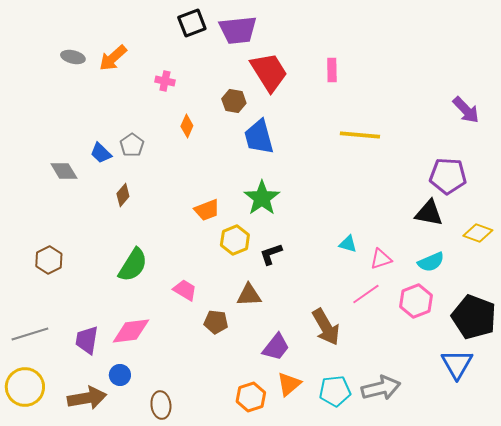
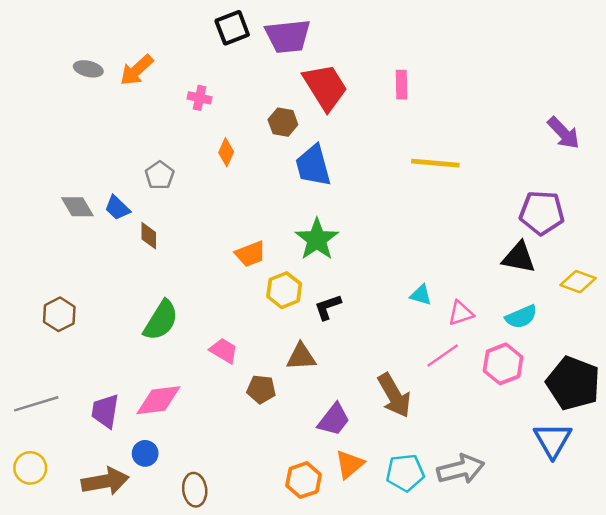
blue trapezoid: (101, 153) -> (117, 208), moved
brown diamond: (123, 195) -> (149, 236), turned -40
yellow circle: (25, 387) -> (30, 468), size x0.7

